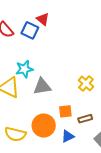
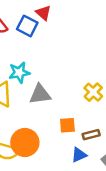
orange circle: (44, 126) -> (25, 142), moved
blue triangle: (68, 136) -> (79, 155), moved

